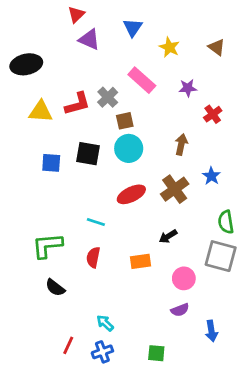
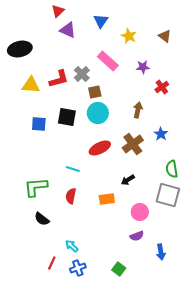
cyan arrow: (105, 323) -> (72, 246), moved
green square: (156, 353) -> (119, 269), turned 32

